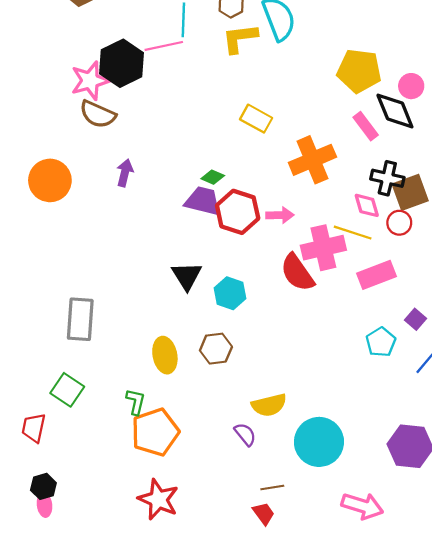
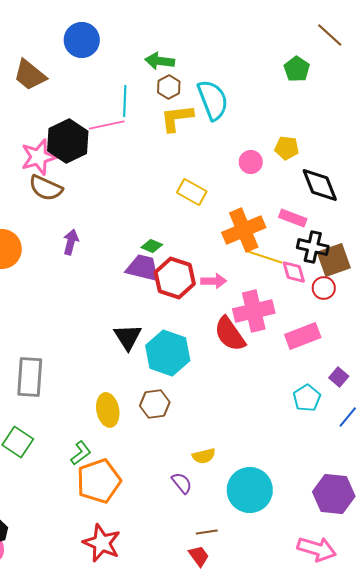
yellow pentagon: (359, 71) -> (287, 148), size x0.6
pink circle: (411, 86) -> (251, 162), moved
pink rectangle: (366, 126) -> (293, 218), moved, turned -32
yellow line: (353, 233) -> (265, 257), moved
cyan hexagon: (230, 293) -> (168, 353), size x1.5
green L-shape: (136, 402) -> (81, 453), turned 40
yellow semicircle: (269, 405) -> (204, 456), size x0.7
pink arrow: (362, 506) -> (317, 549), moved

